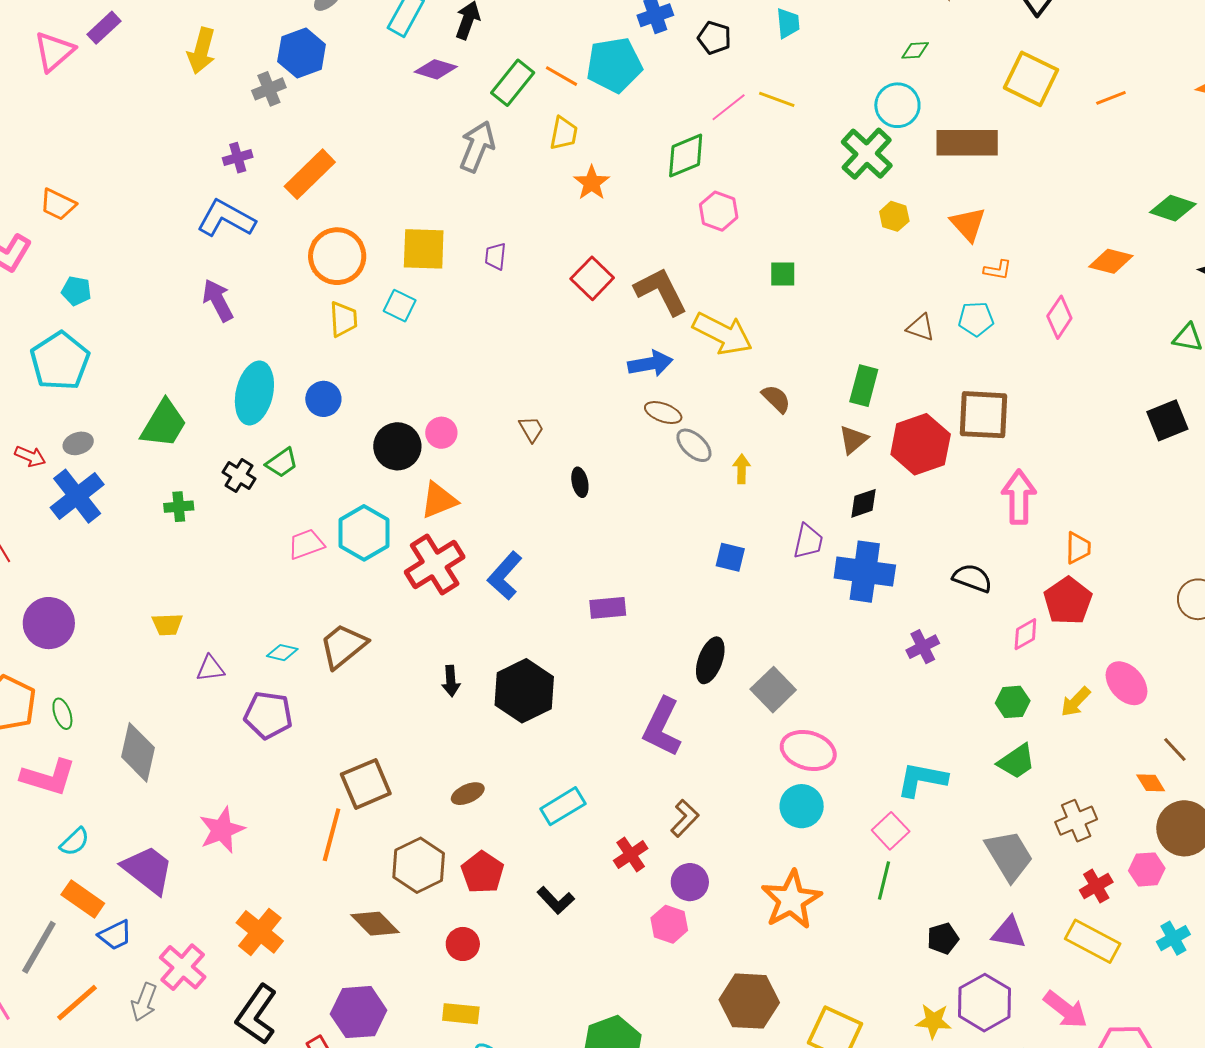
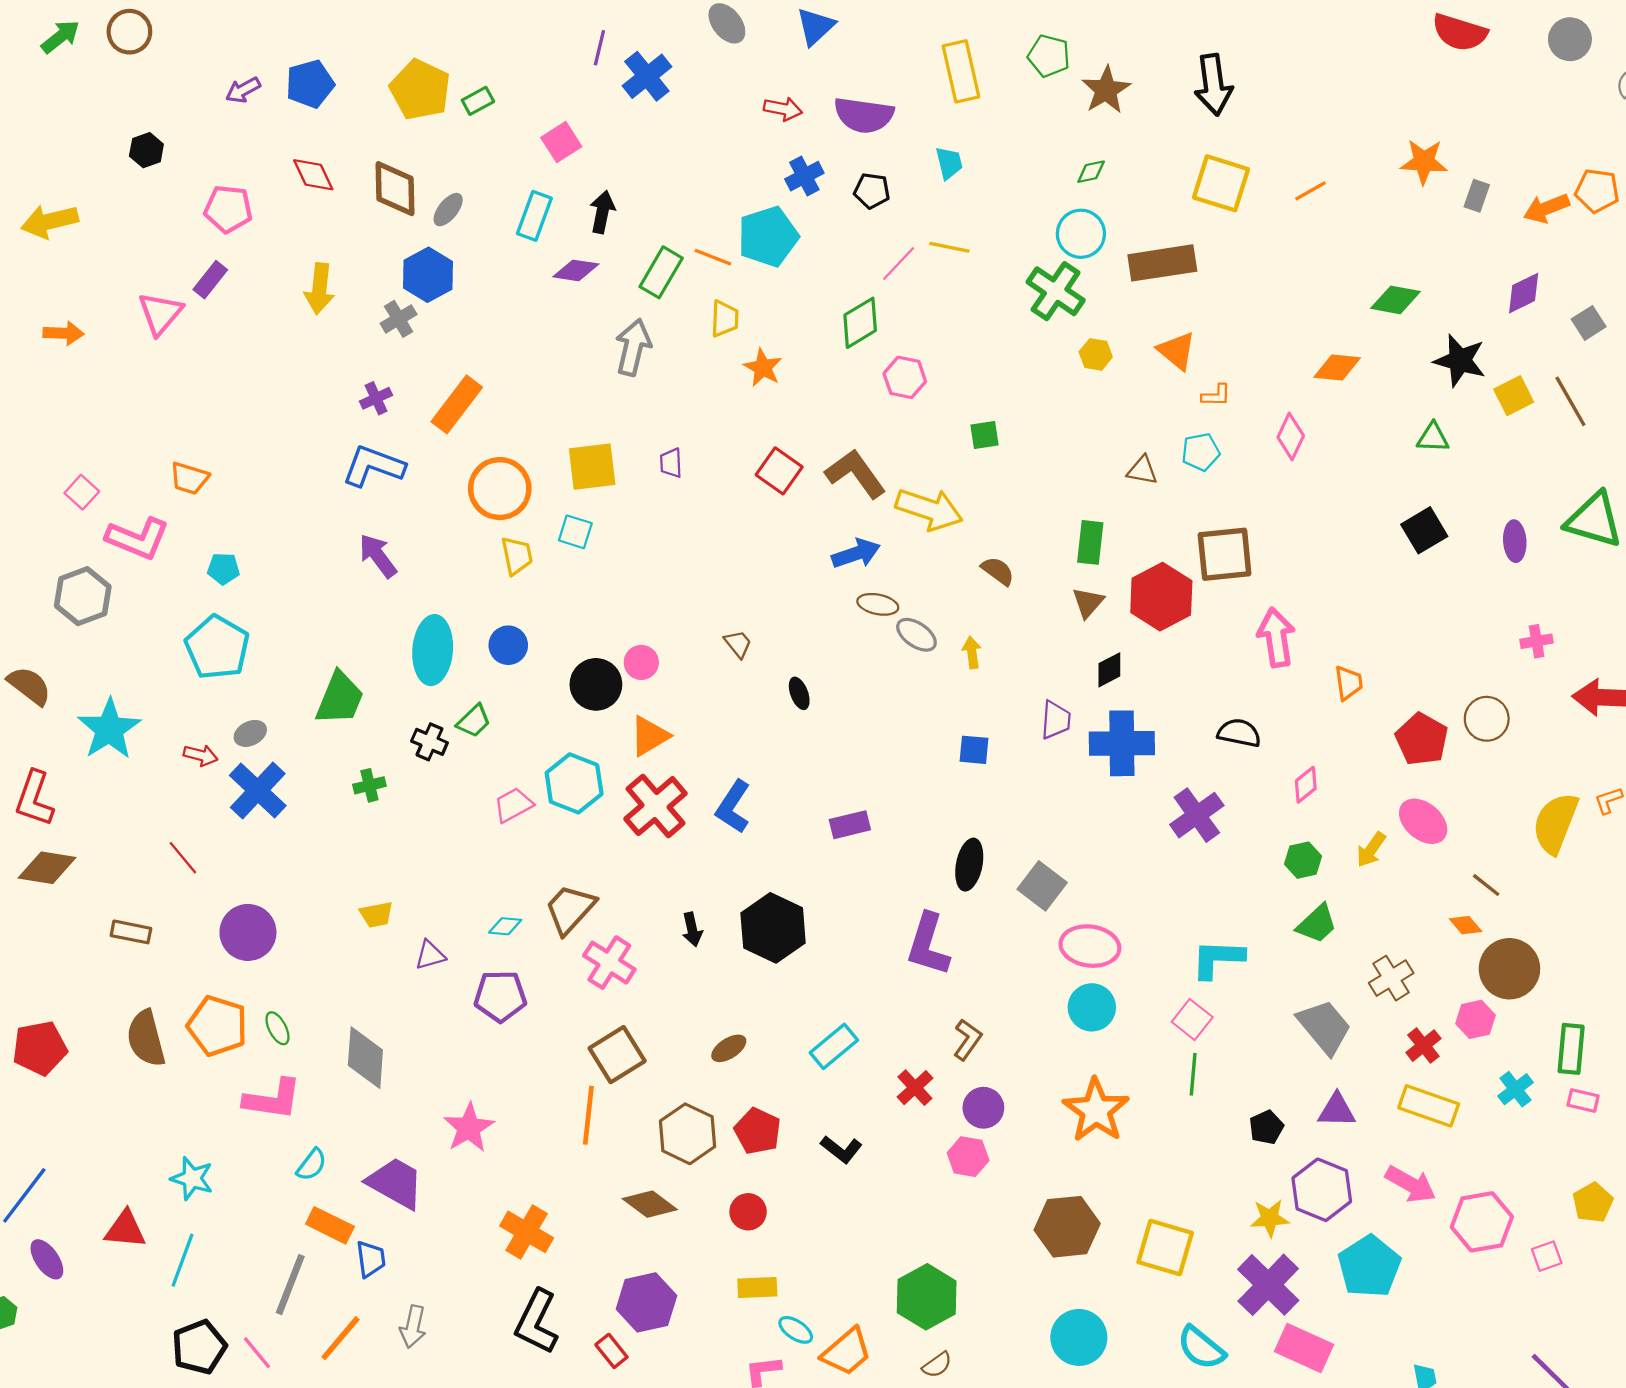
red pentagon: (1068, 601) -> (1422, 739), moved
purple cross: (923, 647) -> (1197, 815), size x1.5
blue trapezoid: (115, 935) -> (371, 1259), turned -63
pink cross: (183, 967) -> (609, 963), moved

